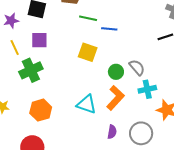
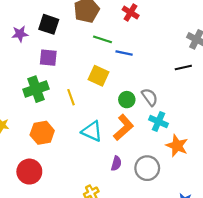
yellow line: (15, 48) -> (71, 97), moved
cyan cross: (147, 89) -> (158, 122), turned 30

